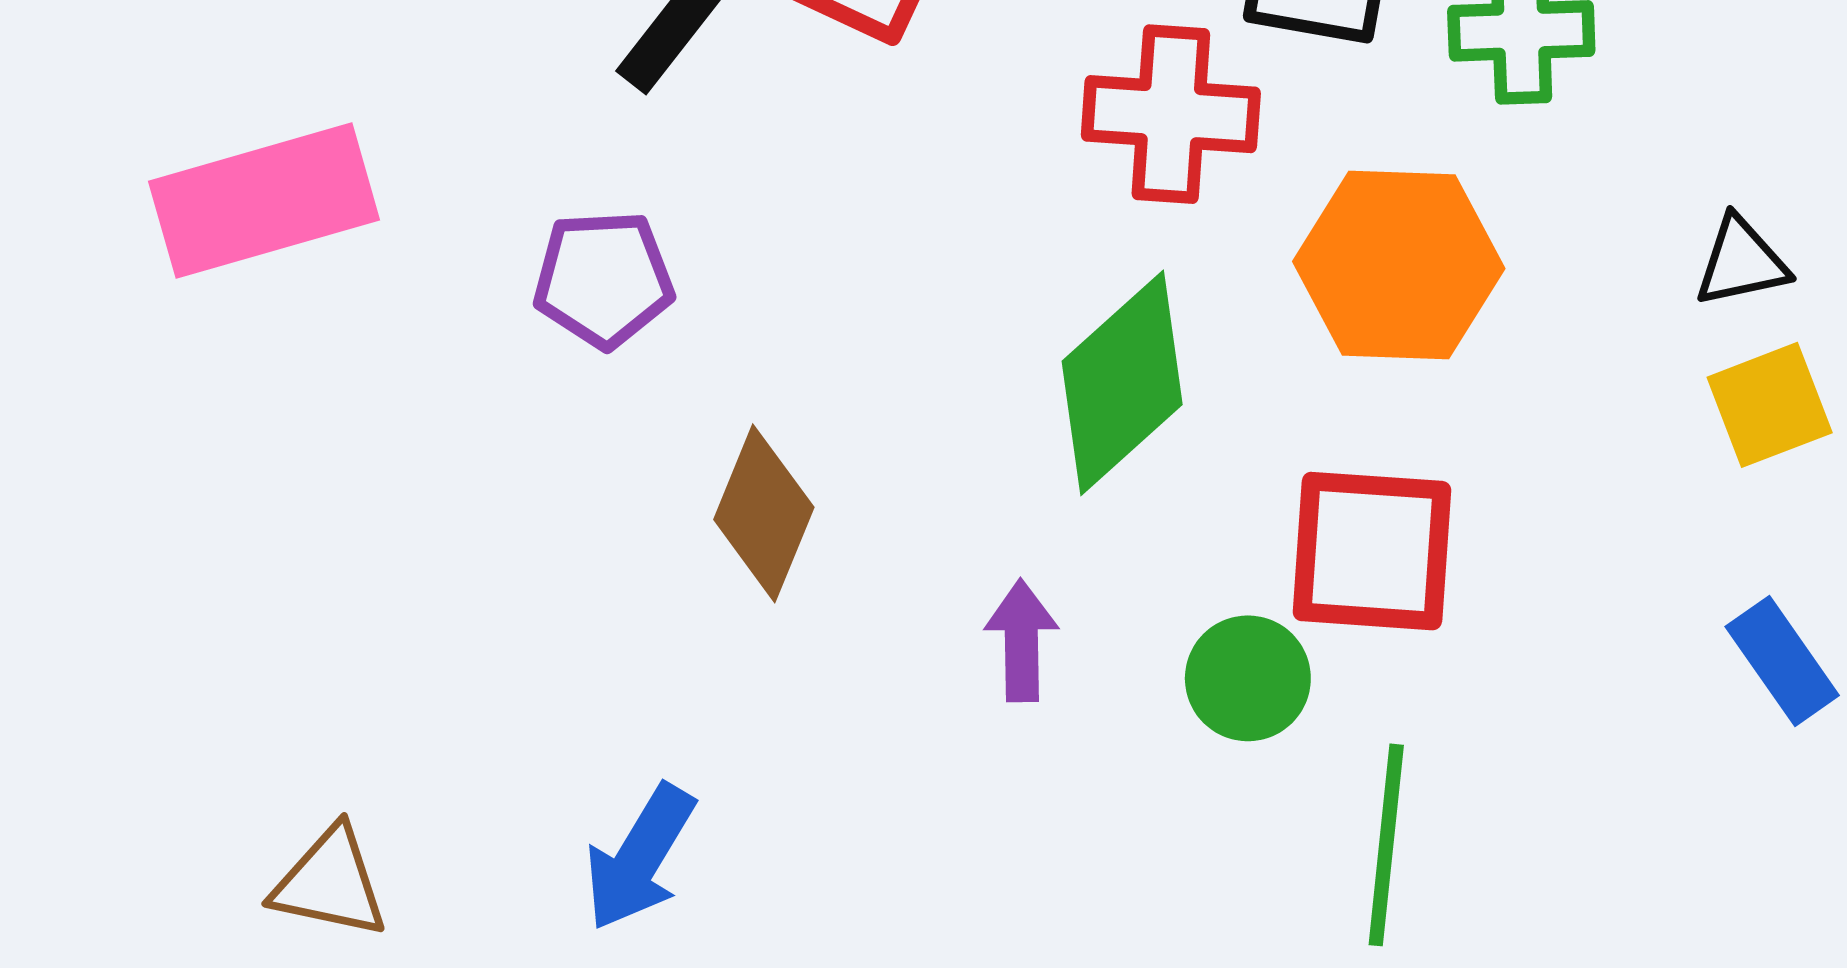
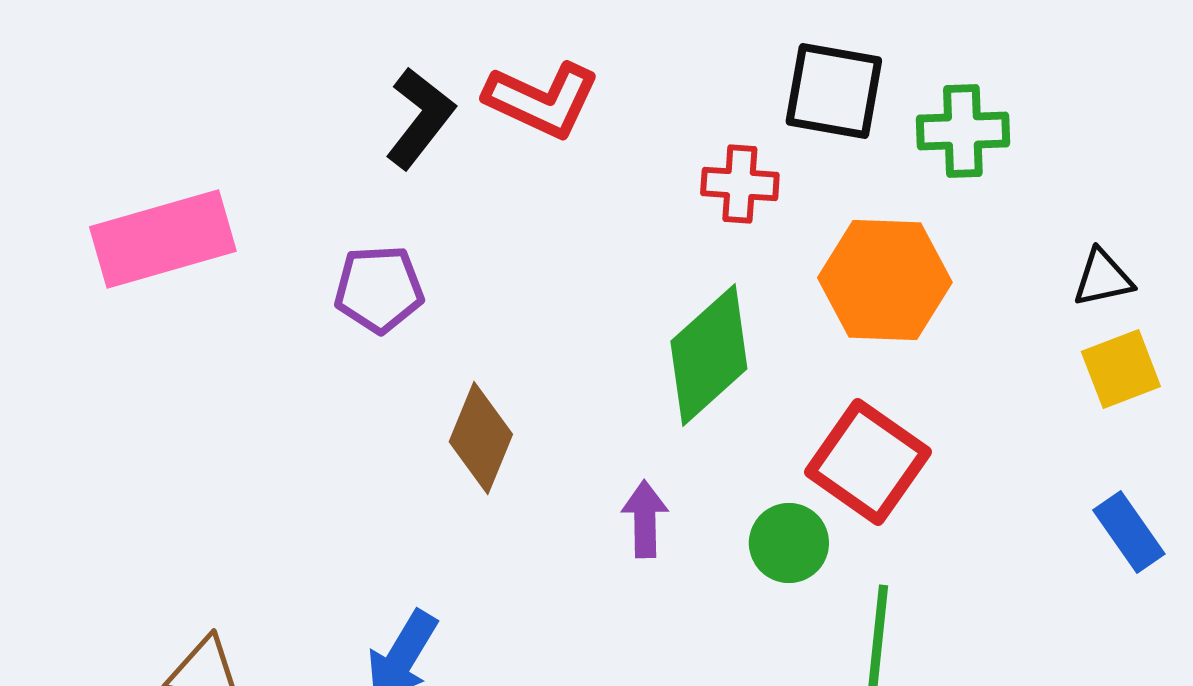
red cross: (1171, 114) -> (740, 184), size x0.7
red square: (1372, 551) -> (868, 462), turned 31

